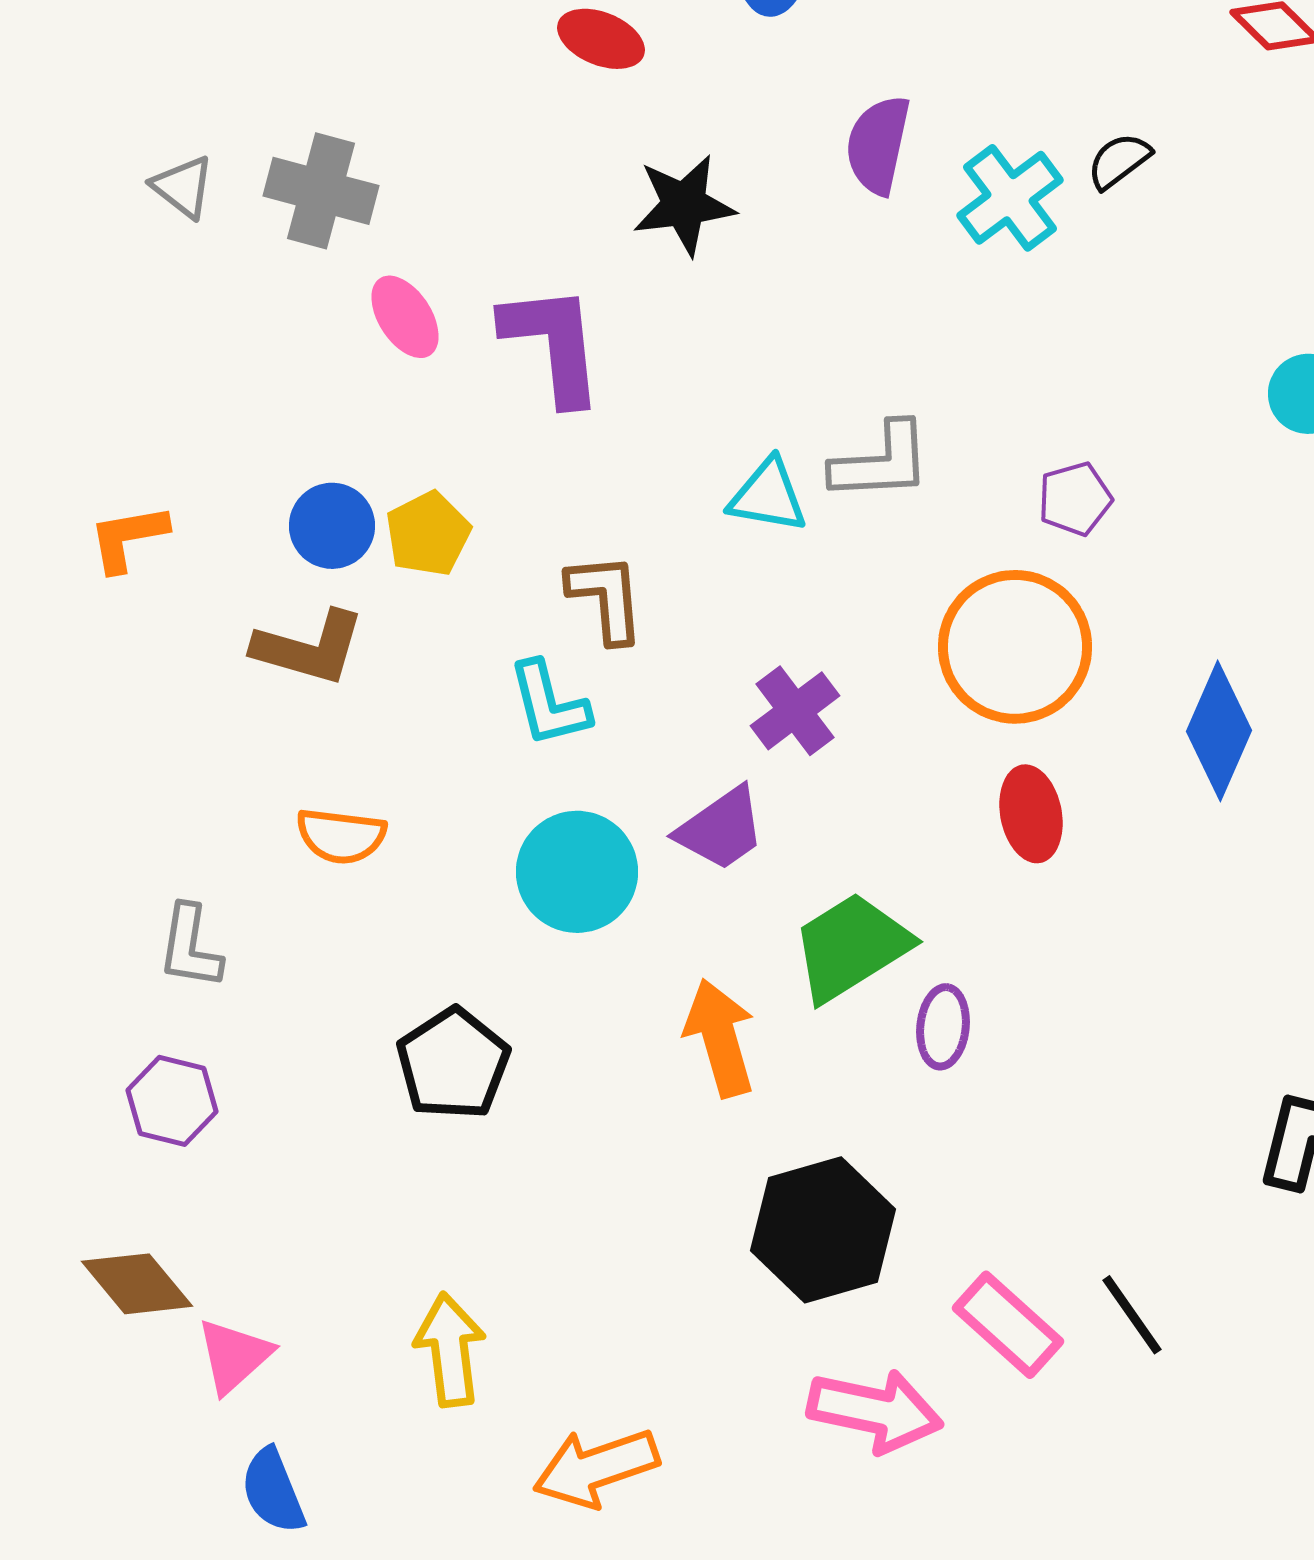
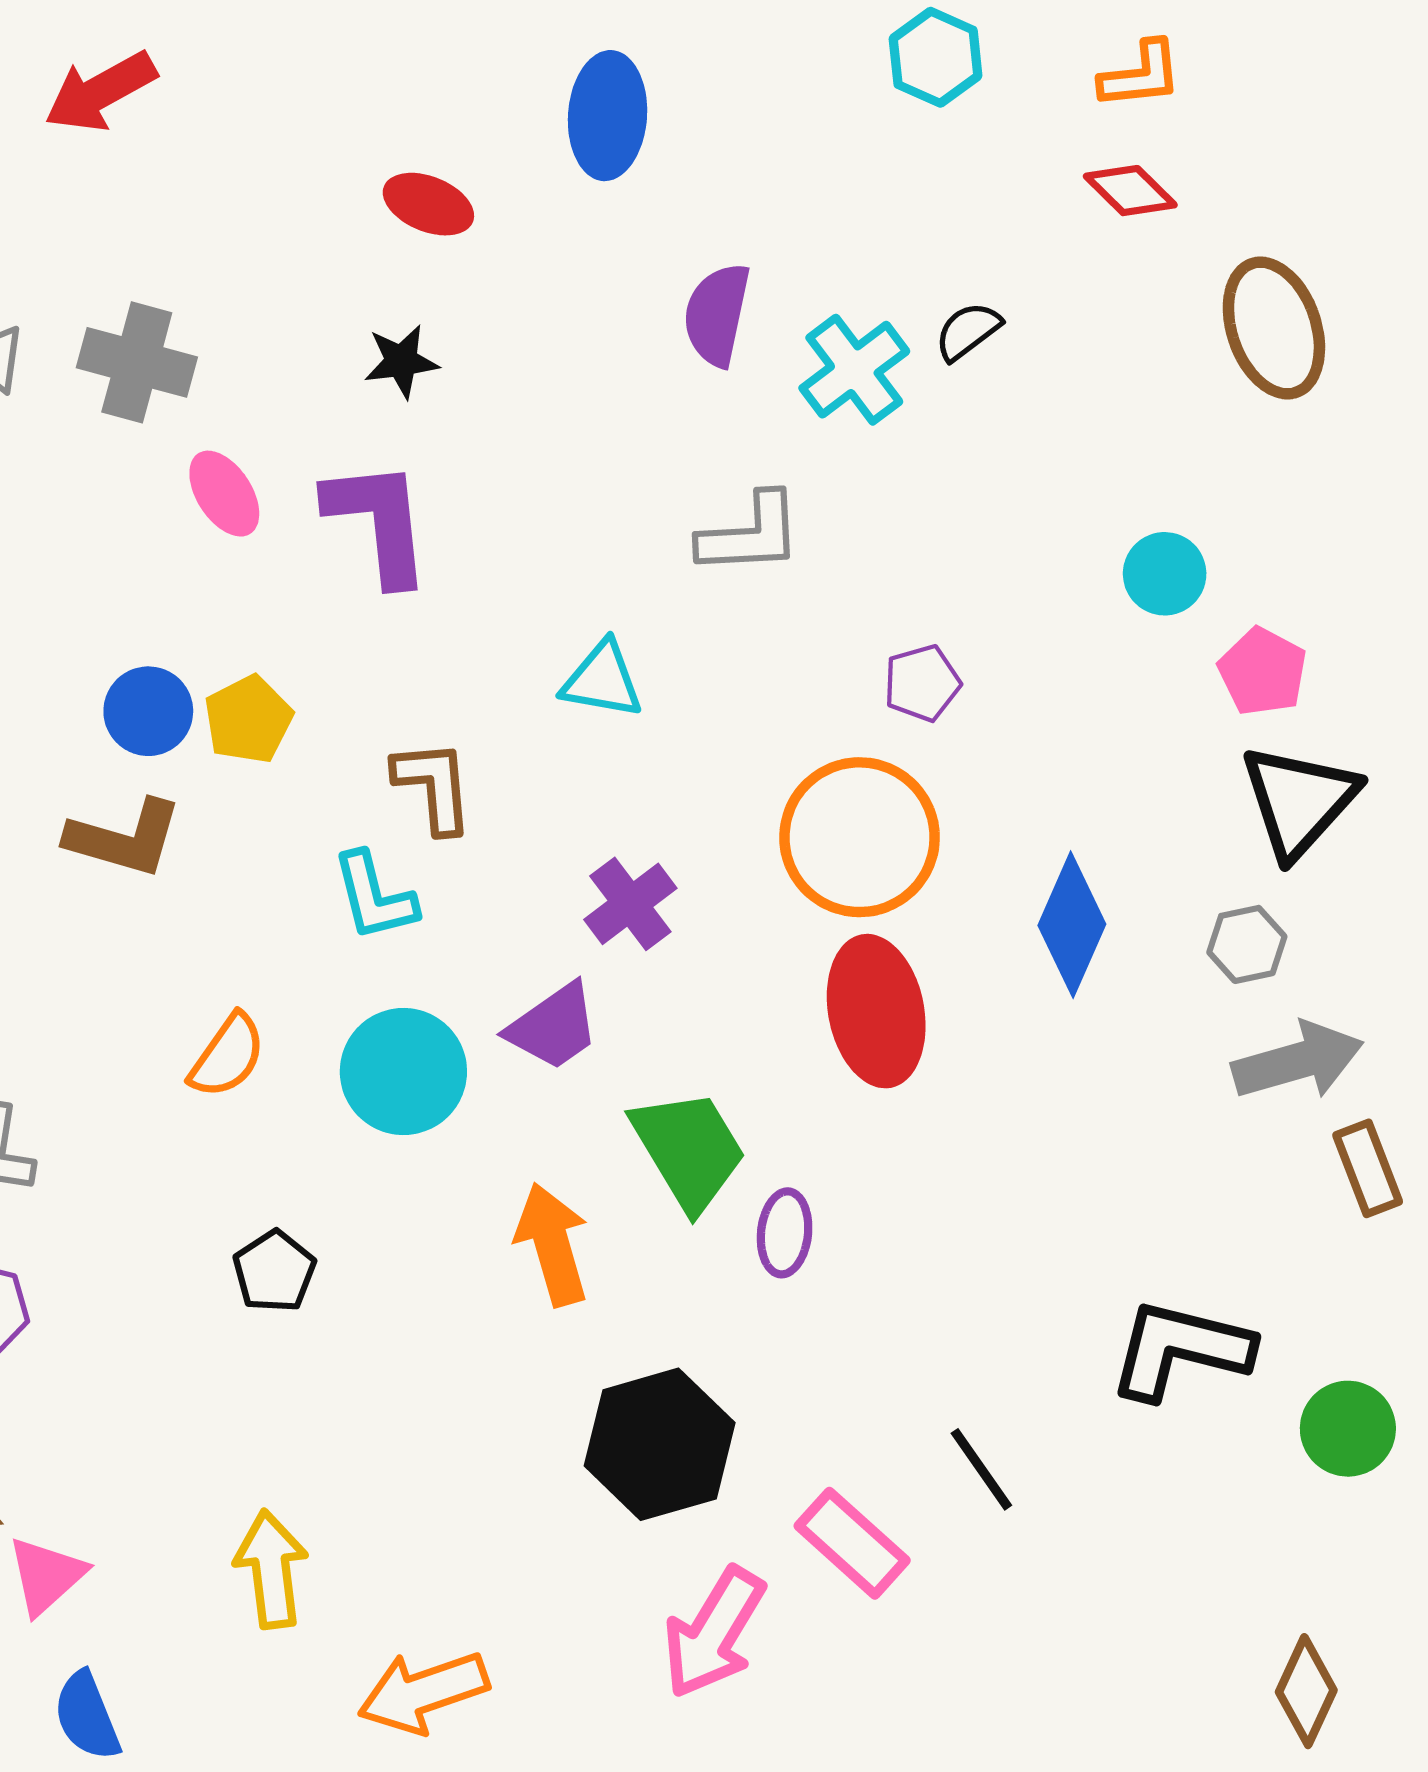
black star: (684, 205) -> (401, 361), moved, size x0.7
gray L-shape: (881, 462) -> (750, 534), moved
red ellipse: (1031, 814) -> (876, 1011), size x1.5
orange semicircle: (341, 836) -> (227, 1056), moved, turned -62
green trapezoid: (851, 947) -> (689, 1150), turned 91
black pentagon: (453, 1064) -> (274, 1271), size x0.7
black line: (1132, 1315) -> (981, 1469), moved
pink arrow: (875, 1411) -> (714, 1633), turned 109

